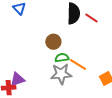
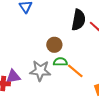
gray star: (61, 74) -> (40, 71), moved

